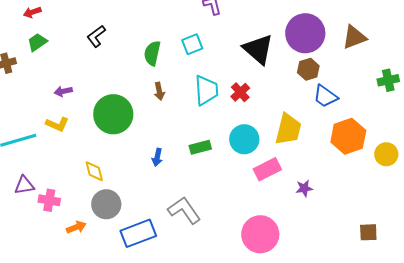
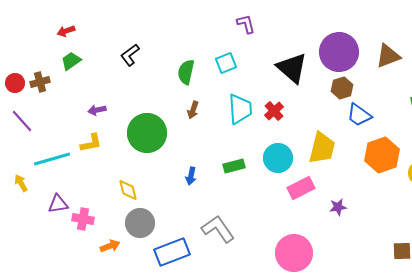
brown arrow: (159, 91) -> (193, 110), turned 30
yellow L-shape: (57, 124) -> (91, 143), turned -35

